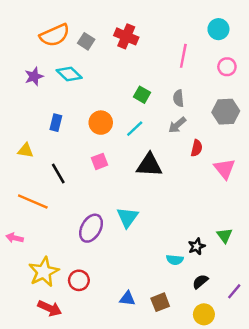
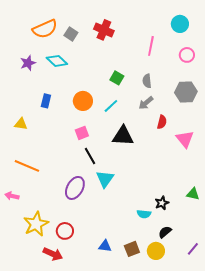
black line: (58, 174) -> (90, 156), moved
green triangle: (225, 235) -> (193, 194), moved, turned -40
purple line: (234, 291) -> (193, 249), moved
red arrow: (50, 308) -> (53, 254), moved
yellow circle: (204, 314) -> (156, 251), moved

